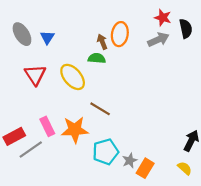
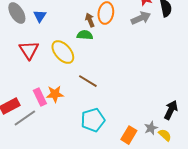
orange star: (75, 130) -> (55, 94), moved, size x0.7
gray star: (130, 161) -> (151, 128), moved

